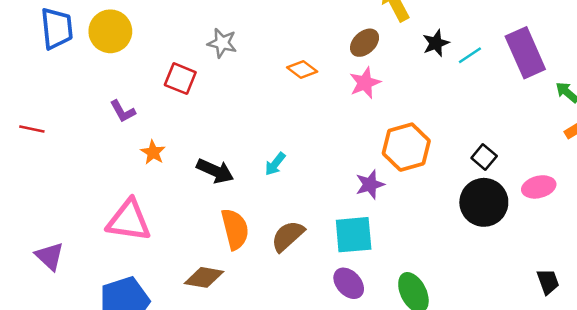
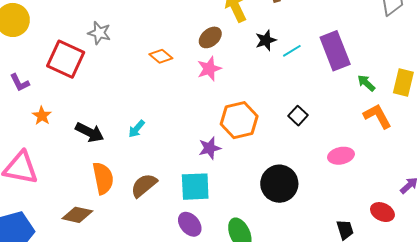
red square: (180, 79) -> (66, 59), size x1.5
black square: (484, 157) -> (298, 116), moved
black circle: (484, 202) -> (279, 184), moved

